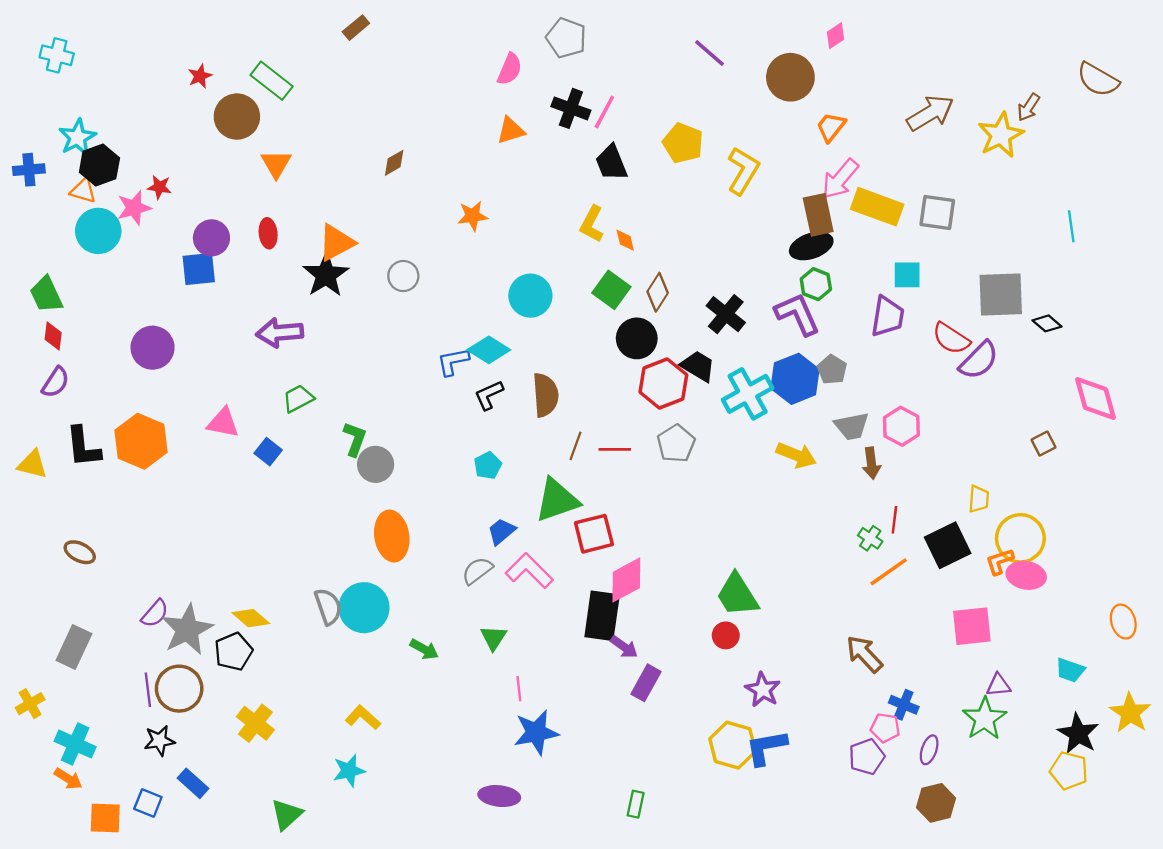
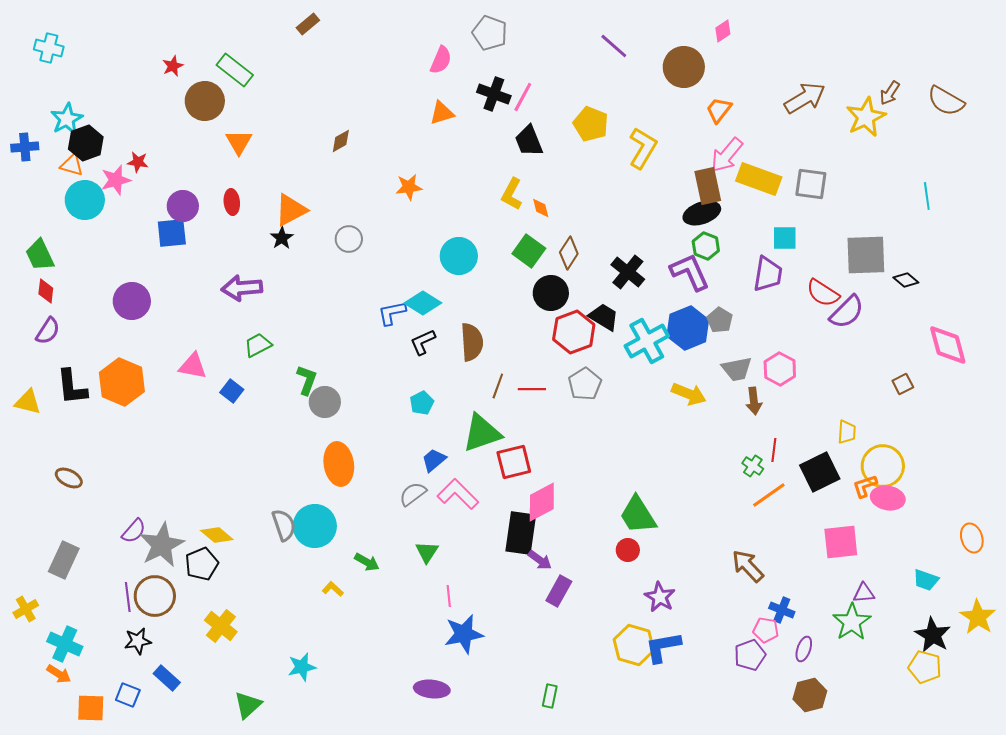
brown semicircle: (1098, 80) -> (946, 101), moved
black star: (326, 275) -> (282, 238), size x0.6
yellow L-shape: (363, 717) -> (333, 589), moved, size x0.7

